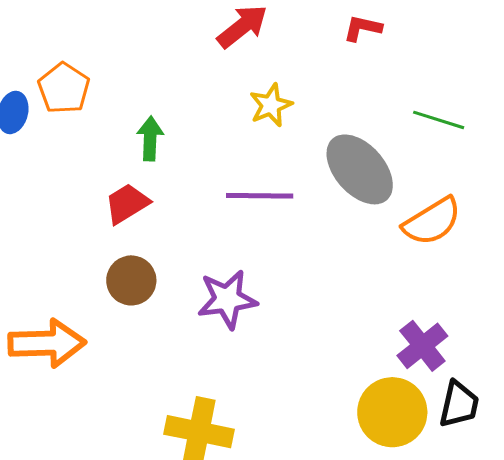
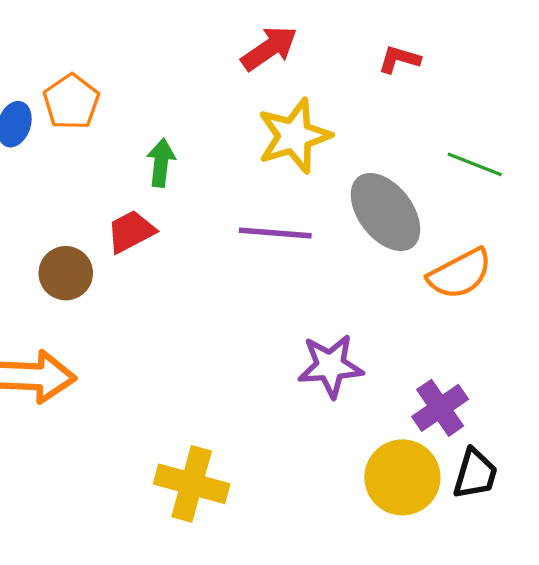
yellow star: (271, 105) -> (294, 136), size x1.6
brown circle: (131, 280) -> (66, 273), moved
purple star: (227, 299) -> (330, 366), moved

